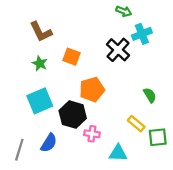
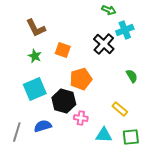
green semicircle: (150, 95) -> (132, 76), moved
green square: (158, 137) -> (131, 137), moved
blue semicircle: (49, 143) -> (43, 126), turned -138

